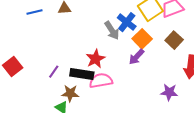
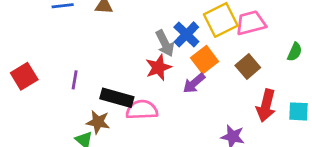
red star: (95, 59) -> (158, 67), moved
purple line: (54, 72) -> (75, 80), moved, turned -32

